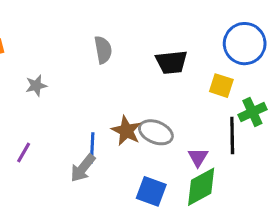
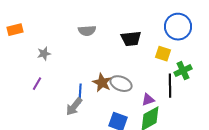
gray semicircle: (103, 50) -> (87, 31), turned 96
purple line: (24, 153) -> (37, 84), moved
purple triangle: (198, 157) -> (148, 100), turned 40

